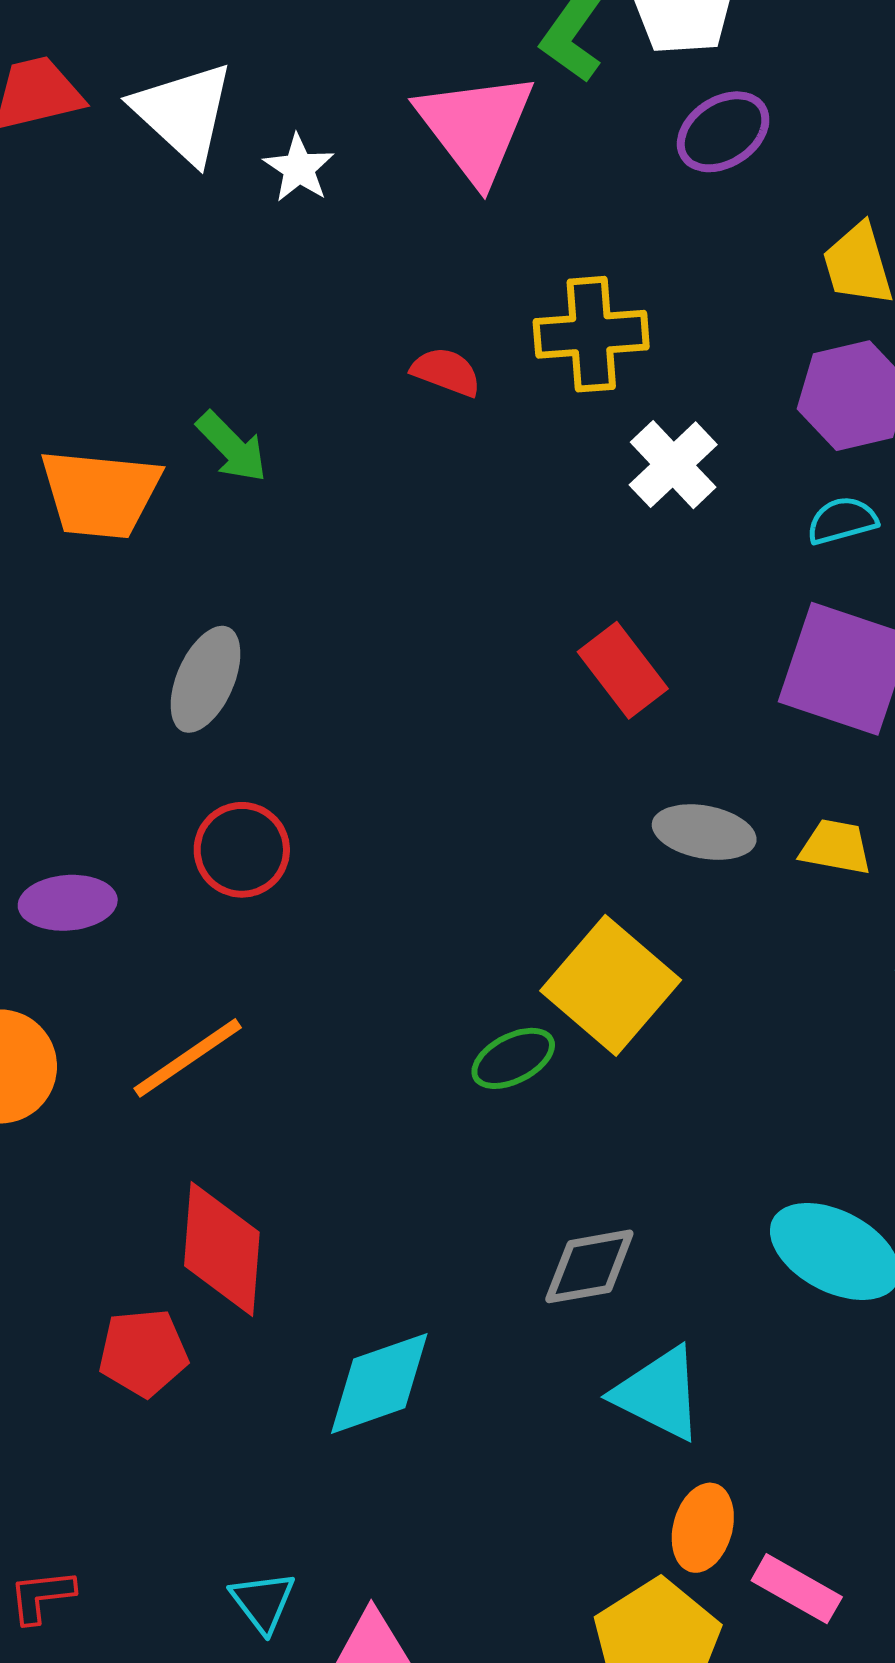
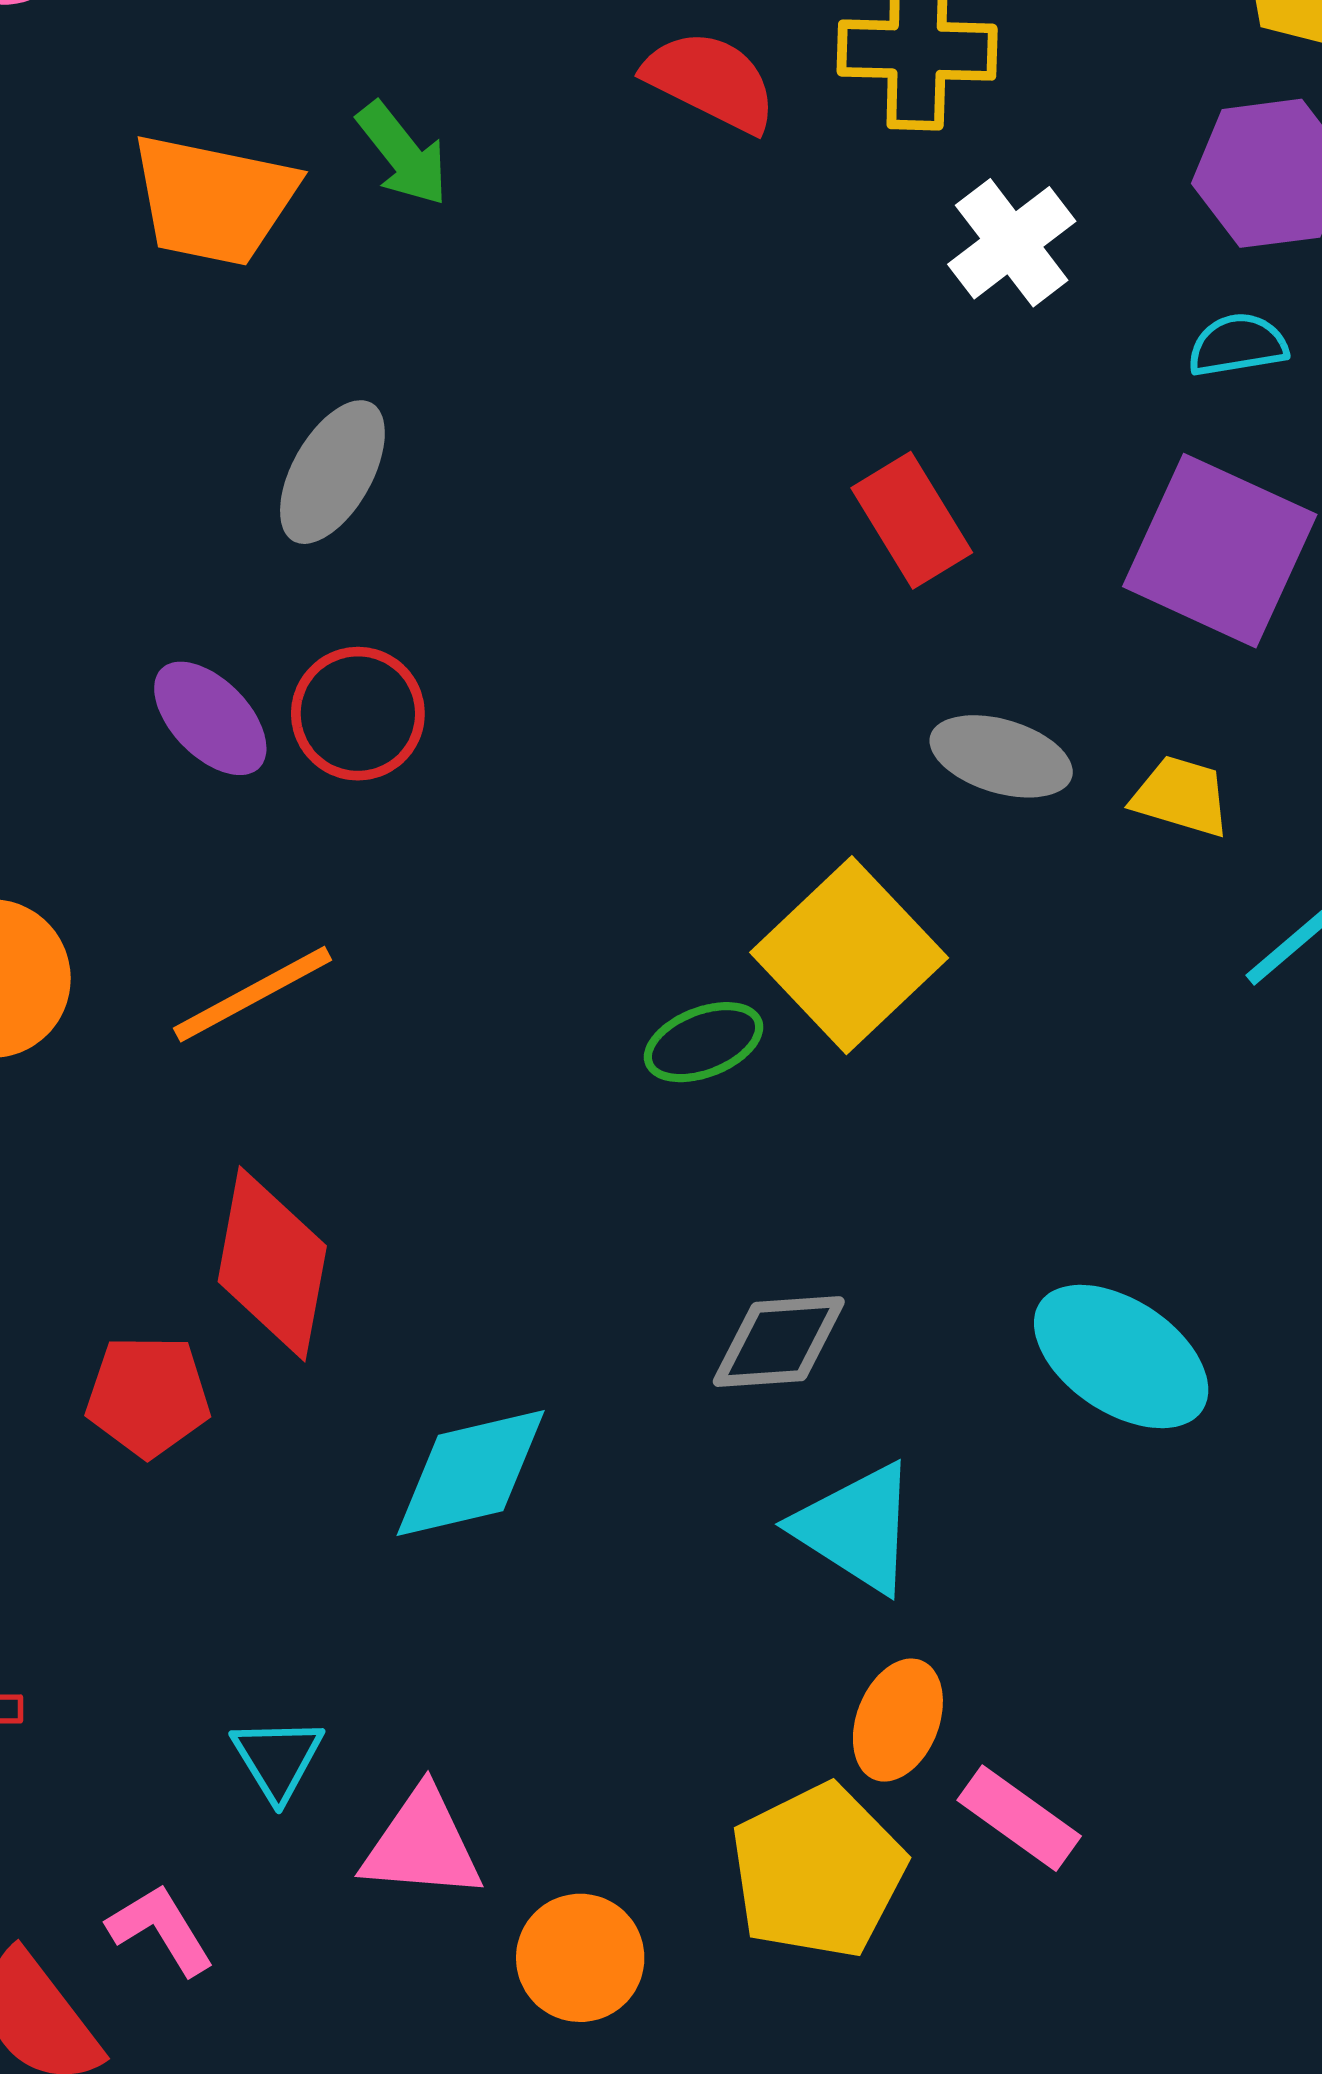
red semicircle: (446, 372) -> (711, 81), size x1.4
purple ellipse: (68, 903) -> (210, 718), moved, turned 44

